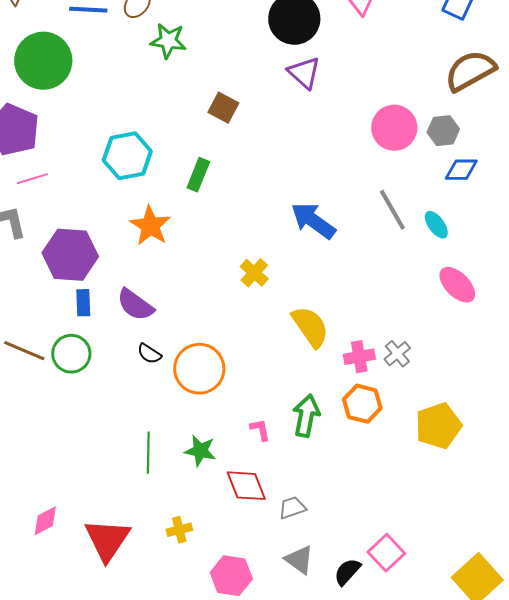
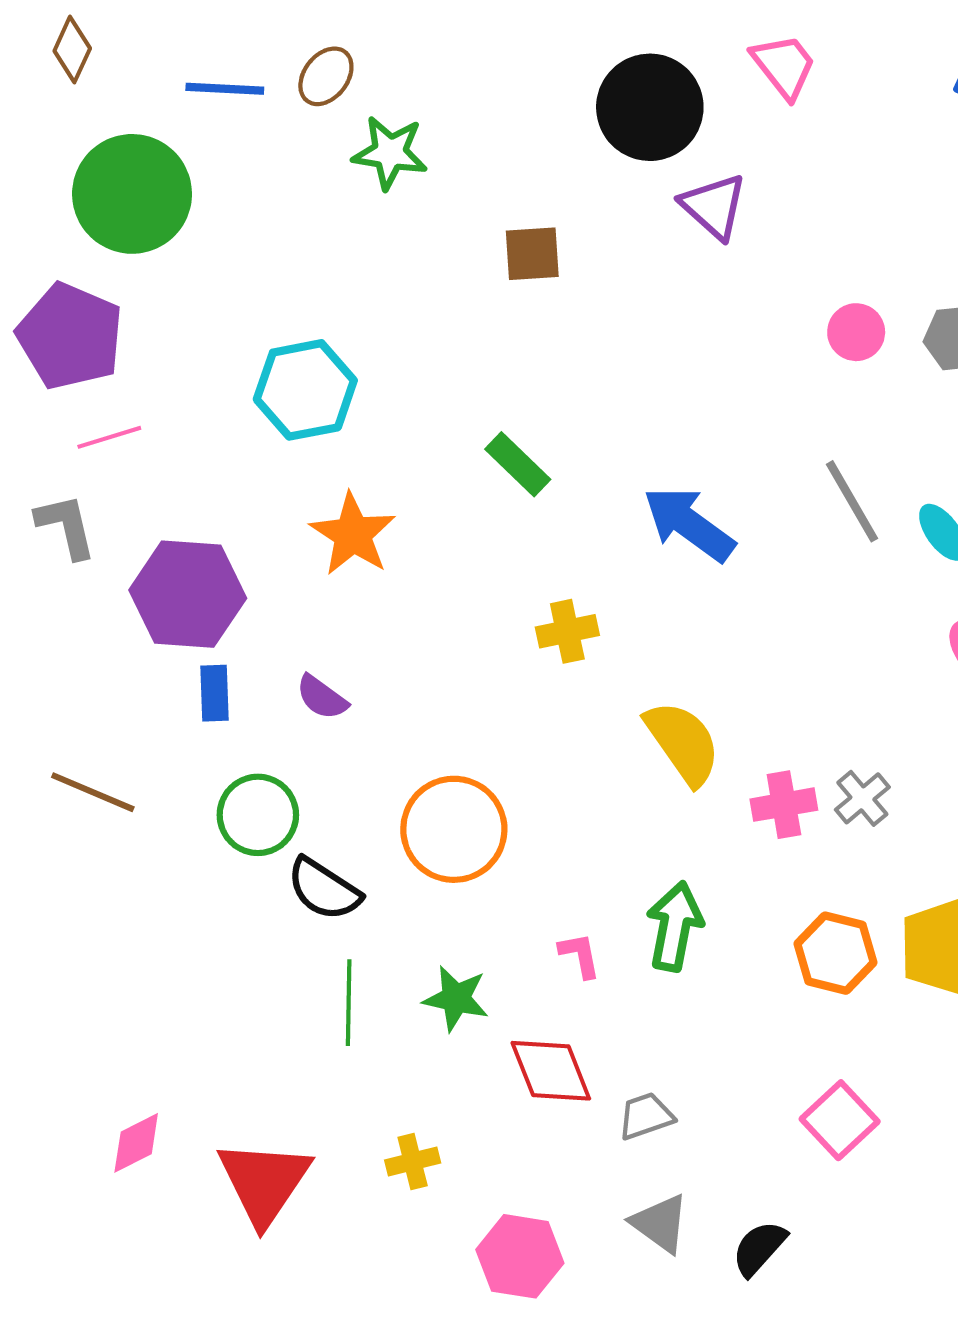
purple triangle: (304, 73) -> (714, 206), moved
brown square: (223, 108) -> (532, 254), moved, turned -32
pink circle: (394, 128) -> (856, 332), size x0.6
green rectangle: (198, 175) -> (518, 464), moved, turned -68
yellow cross: (254, 273) -> (567, 631), turned 36
purple semicircle: (135, 305) -> (322, 697), size x0.7
green circle: (71, 354) -> (258, 815), moved
black semicircle: (149, 354) -> (324, 889), moved, size x1.5
orange hexagon: (362, 404) -> (836, 953), moved
pink square: (386, 553) -> (840, 1120), moved

